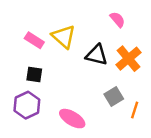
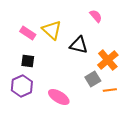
orange cross: (128, 59) -> (108, 60), moved
orange line: (135, 110) -> (110, 90), turned 64

